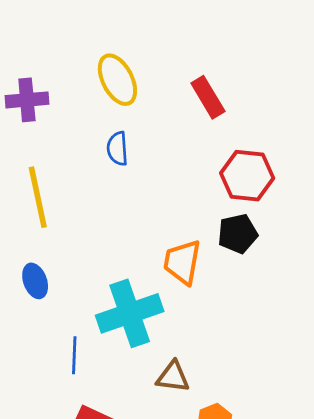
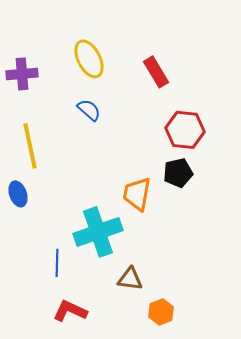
blue semicircle: (117, 149) -> (89, 110), turned 135
blue ellipse: (35, 281) -> (18, 194), moved

